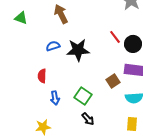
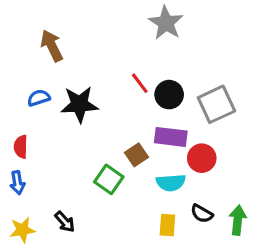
green square: (83, 96) -> (109, 179), moved
blue arrow: (55, 98) -> (17, 183), moved
black arrow: (88, 119) -> (65, 222), moved

